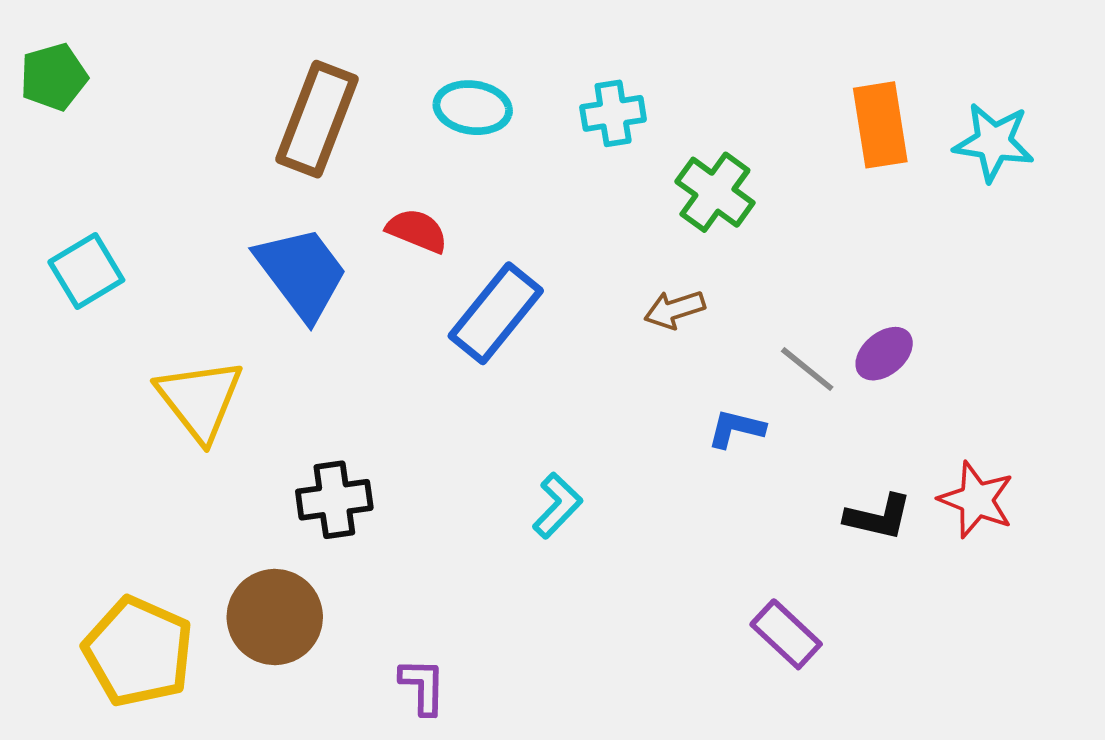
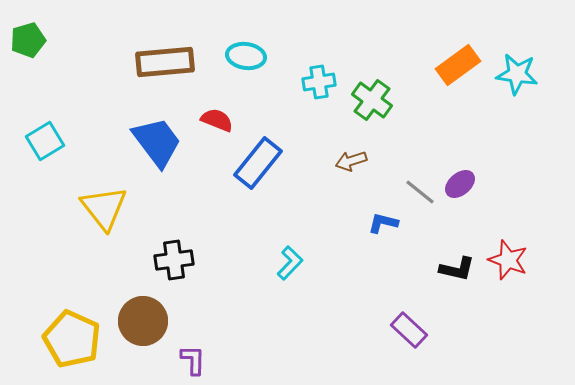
cyan cross: (613, 113) -> (319, 82), moved
brown rectangle: (317, 119) -> (165, 62), turned 64
orange rectangle: (880, 125) -> (458, 65), turned 63
purple L-shape: (423, 686) -> (193, 360), moved

